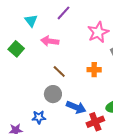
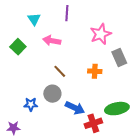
purple line: (63, 13) -> (67, 13), turned -42
blue star: (39, 117) -> (31, 104), moved

